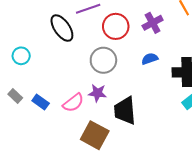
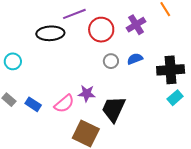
black ellipse: (62, 28) -> (50, 33), turned -56
gray circle: (103, 60) -> (111, 61), moved, size x0.6
black trapezoid: (125, 111) -> (114, 109), turned 32

